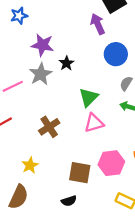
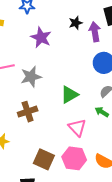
black star: (66, 63) -> (76, 23), moved
gray star: (41, 74) -> (31, 77), moved
pink triangle: (94, 123) -> (77, 128), moved, turned 48

